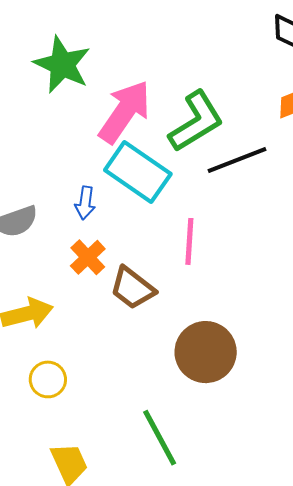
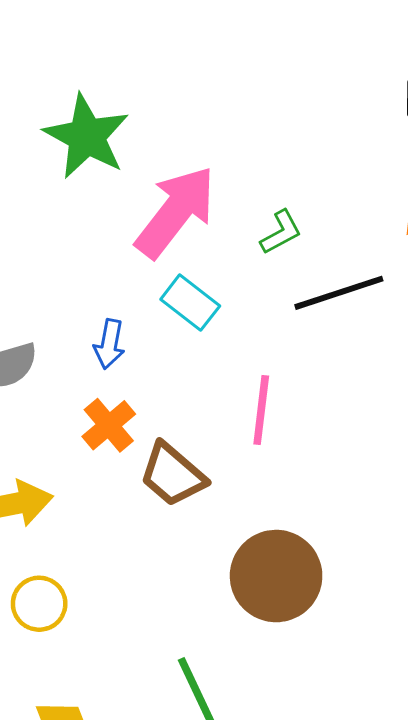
green L-shape: (196, 122) -> (281, 232), size x0.5
cyan rectangle: (138, 172) -> (190, 303), size x0.6

